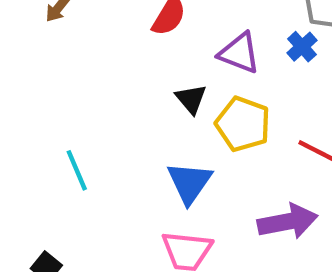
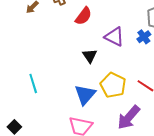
yellow pentagon: (243, 124) -> (113, 85), moved
purple arrow: (288, 222) -> (129, 117), turned 136

